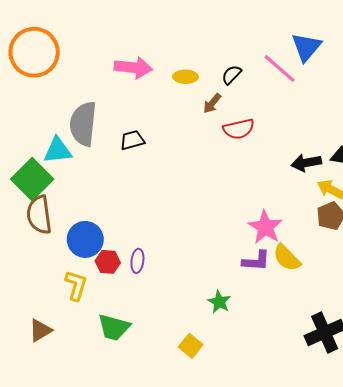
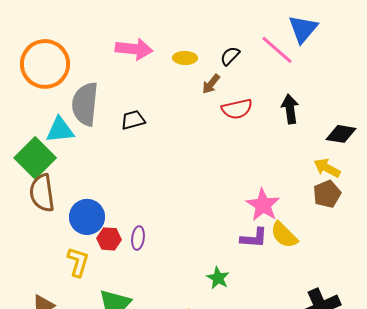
orange circle: (34, 52) -> (45, 64), moved
black arrow: (306, 163) -> (290, 109), moved, turned 92

